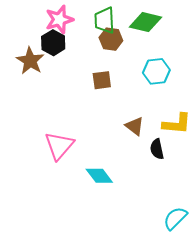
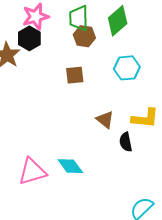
green diamond: (146, 22) -> (118, 21), turned -56
pink triangle: (59, 146) -> (32, 171), moved, turned 32

